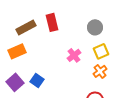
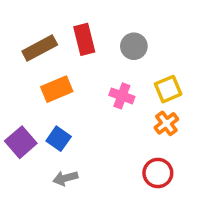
gray circle: (95, 27) -> (134, 46), moved
orange rectangle: (17, 51) -> (57, 89), moved
pink cross: (74, 55) -> (122, 96), turned -32

